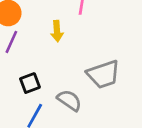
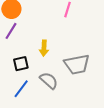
yellow arrow: (57, 31) -> (44, 48), moved

